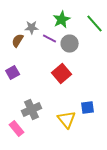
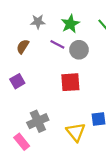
gray star: (32, 28) -> (38, 22), moved
red square: (62, 74) -> (70, 82), turned 36

